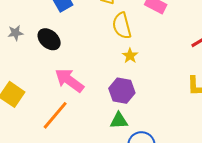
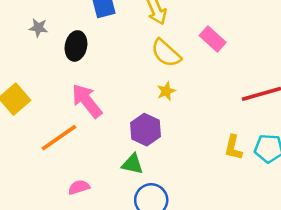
yellow semicircle: (122, 26) -> (166, 53), turned -48
black ellipse: (49, 39) -> (76, 46), turned 45

